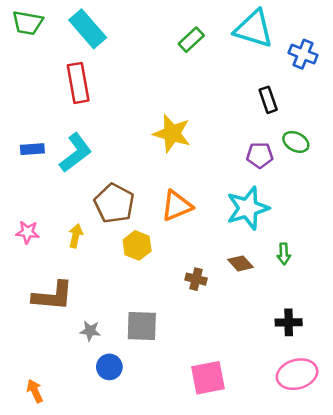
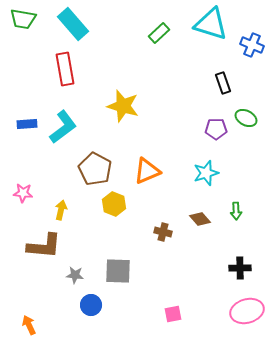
yellow star: (172, 134) -> (123, 106), moved
cyan star: (248, 208) -> (206, 173), size x0.7
yellow arrow: (76, 236) -> (61, 210), moved
pink square: (208, 378) -> (173, 314), size x0.6

